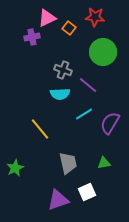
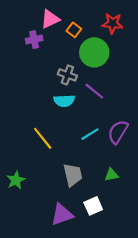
red star: (95, 17) -> (112, 23), moved
green circle: (103, 52) -> (94, 52), moved
cyan line: (84, 114) -> (90, 134), moved

